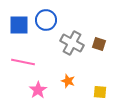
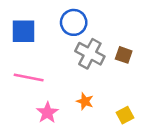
blue circle: (46, 20) -> (74, 22), moved
yellow square: (100, 92) -> (125, 115), turned -32

